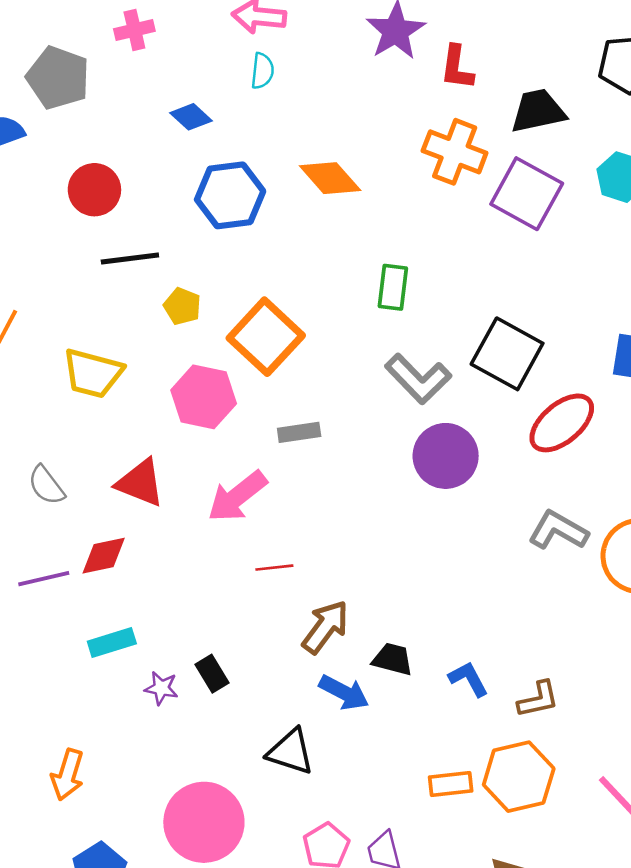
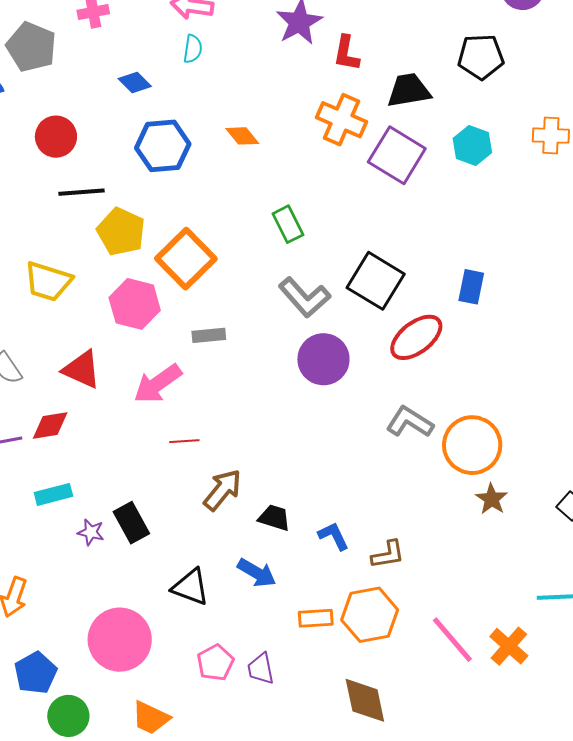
orange diamond: (330, 178) -> (242, 136), size x0.7
green rectangle: (393, 287) -> (288, 224), turned -36
yellow pentagon: (182, 306) -> (121, 232), size x1.6
black rectangle: (212, 674) -> (131, 523), size x1.4
blue arrow: (344, 692) -> (257, 573), moved

